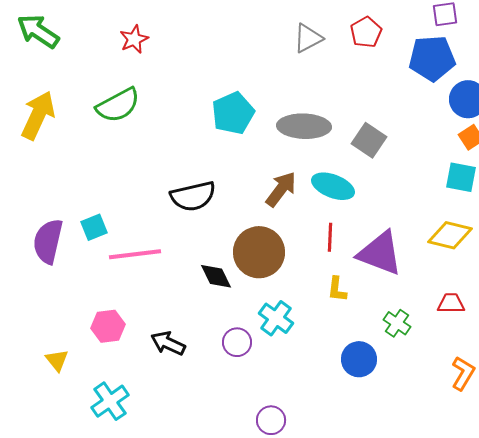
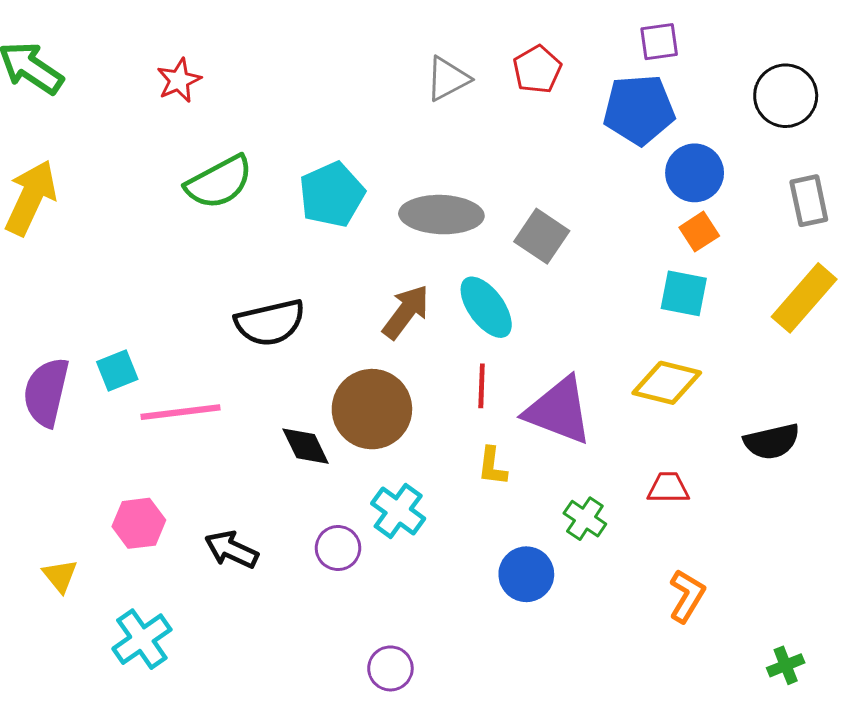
green semicircle: (118, 105) -> (219, 182), moved
cyan ellipse: (333, 186) -> (486, 307), turned 33

